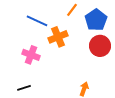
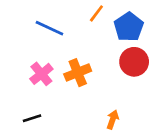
orange cross: (58, 37) -> (78, 73), moved
pink cross: (31, 55) -> (41, 74), turned 30

